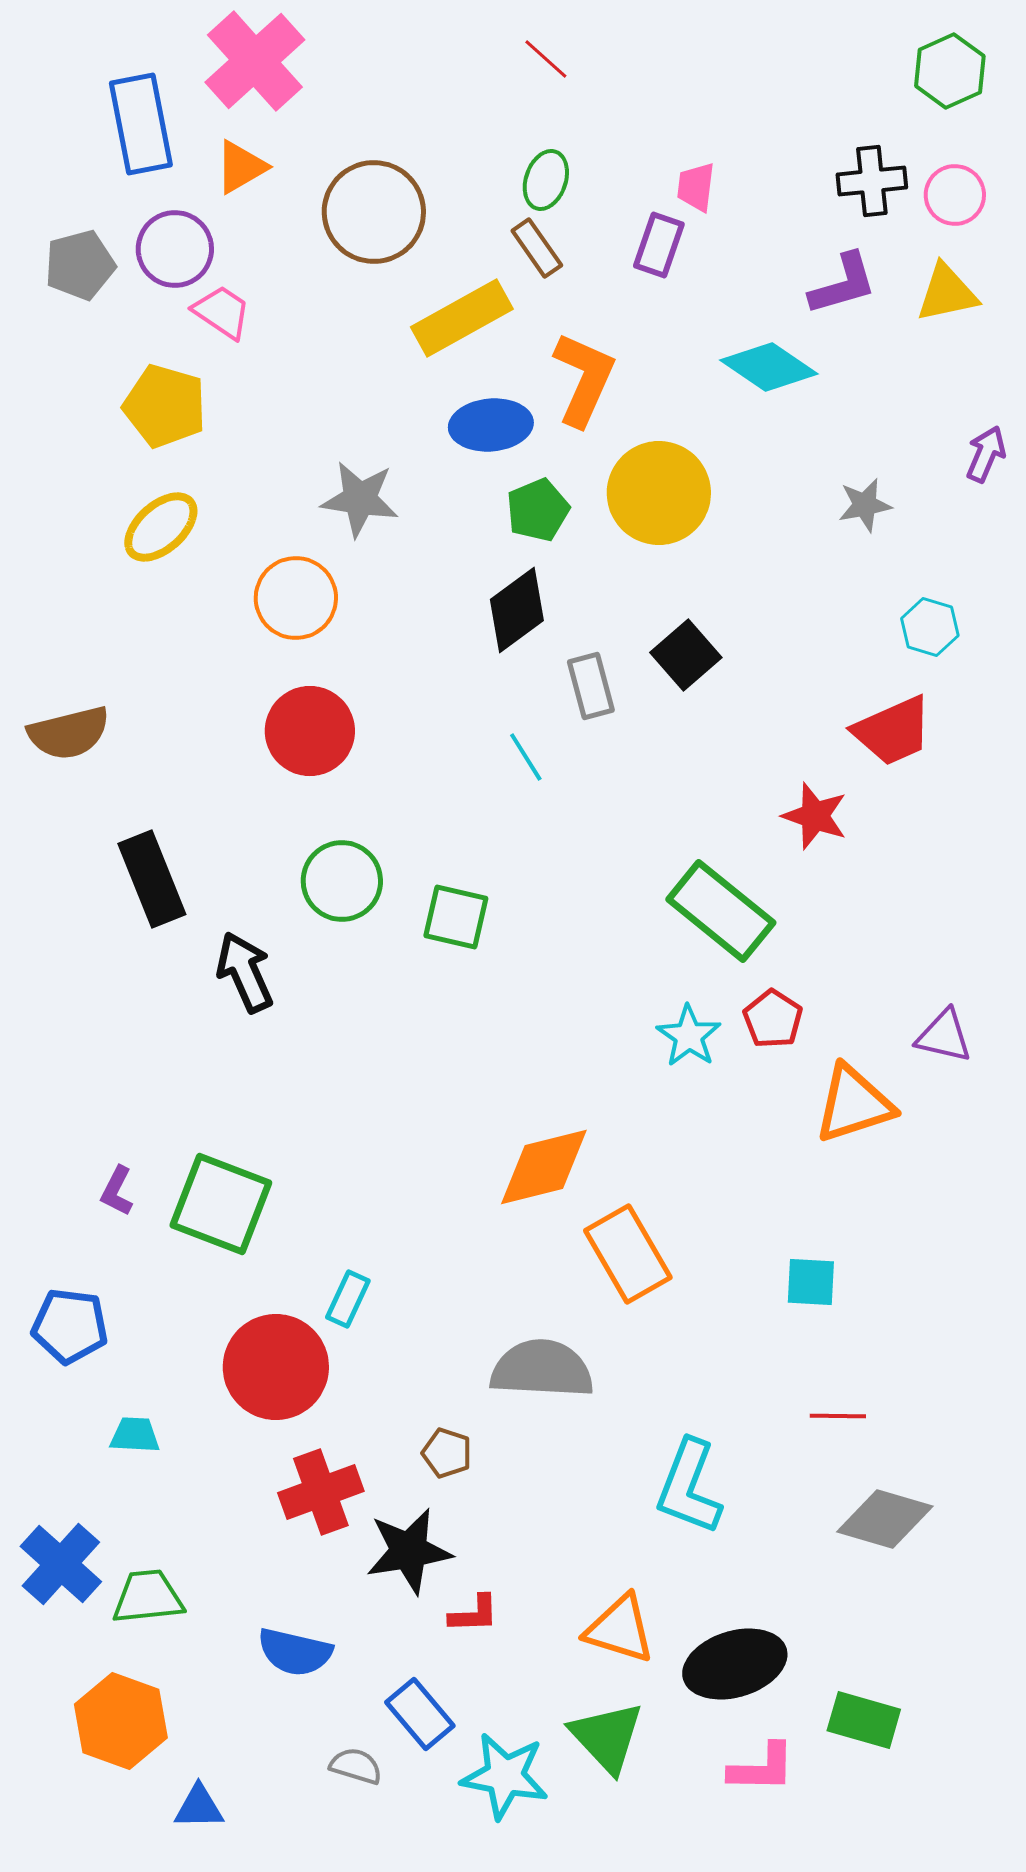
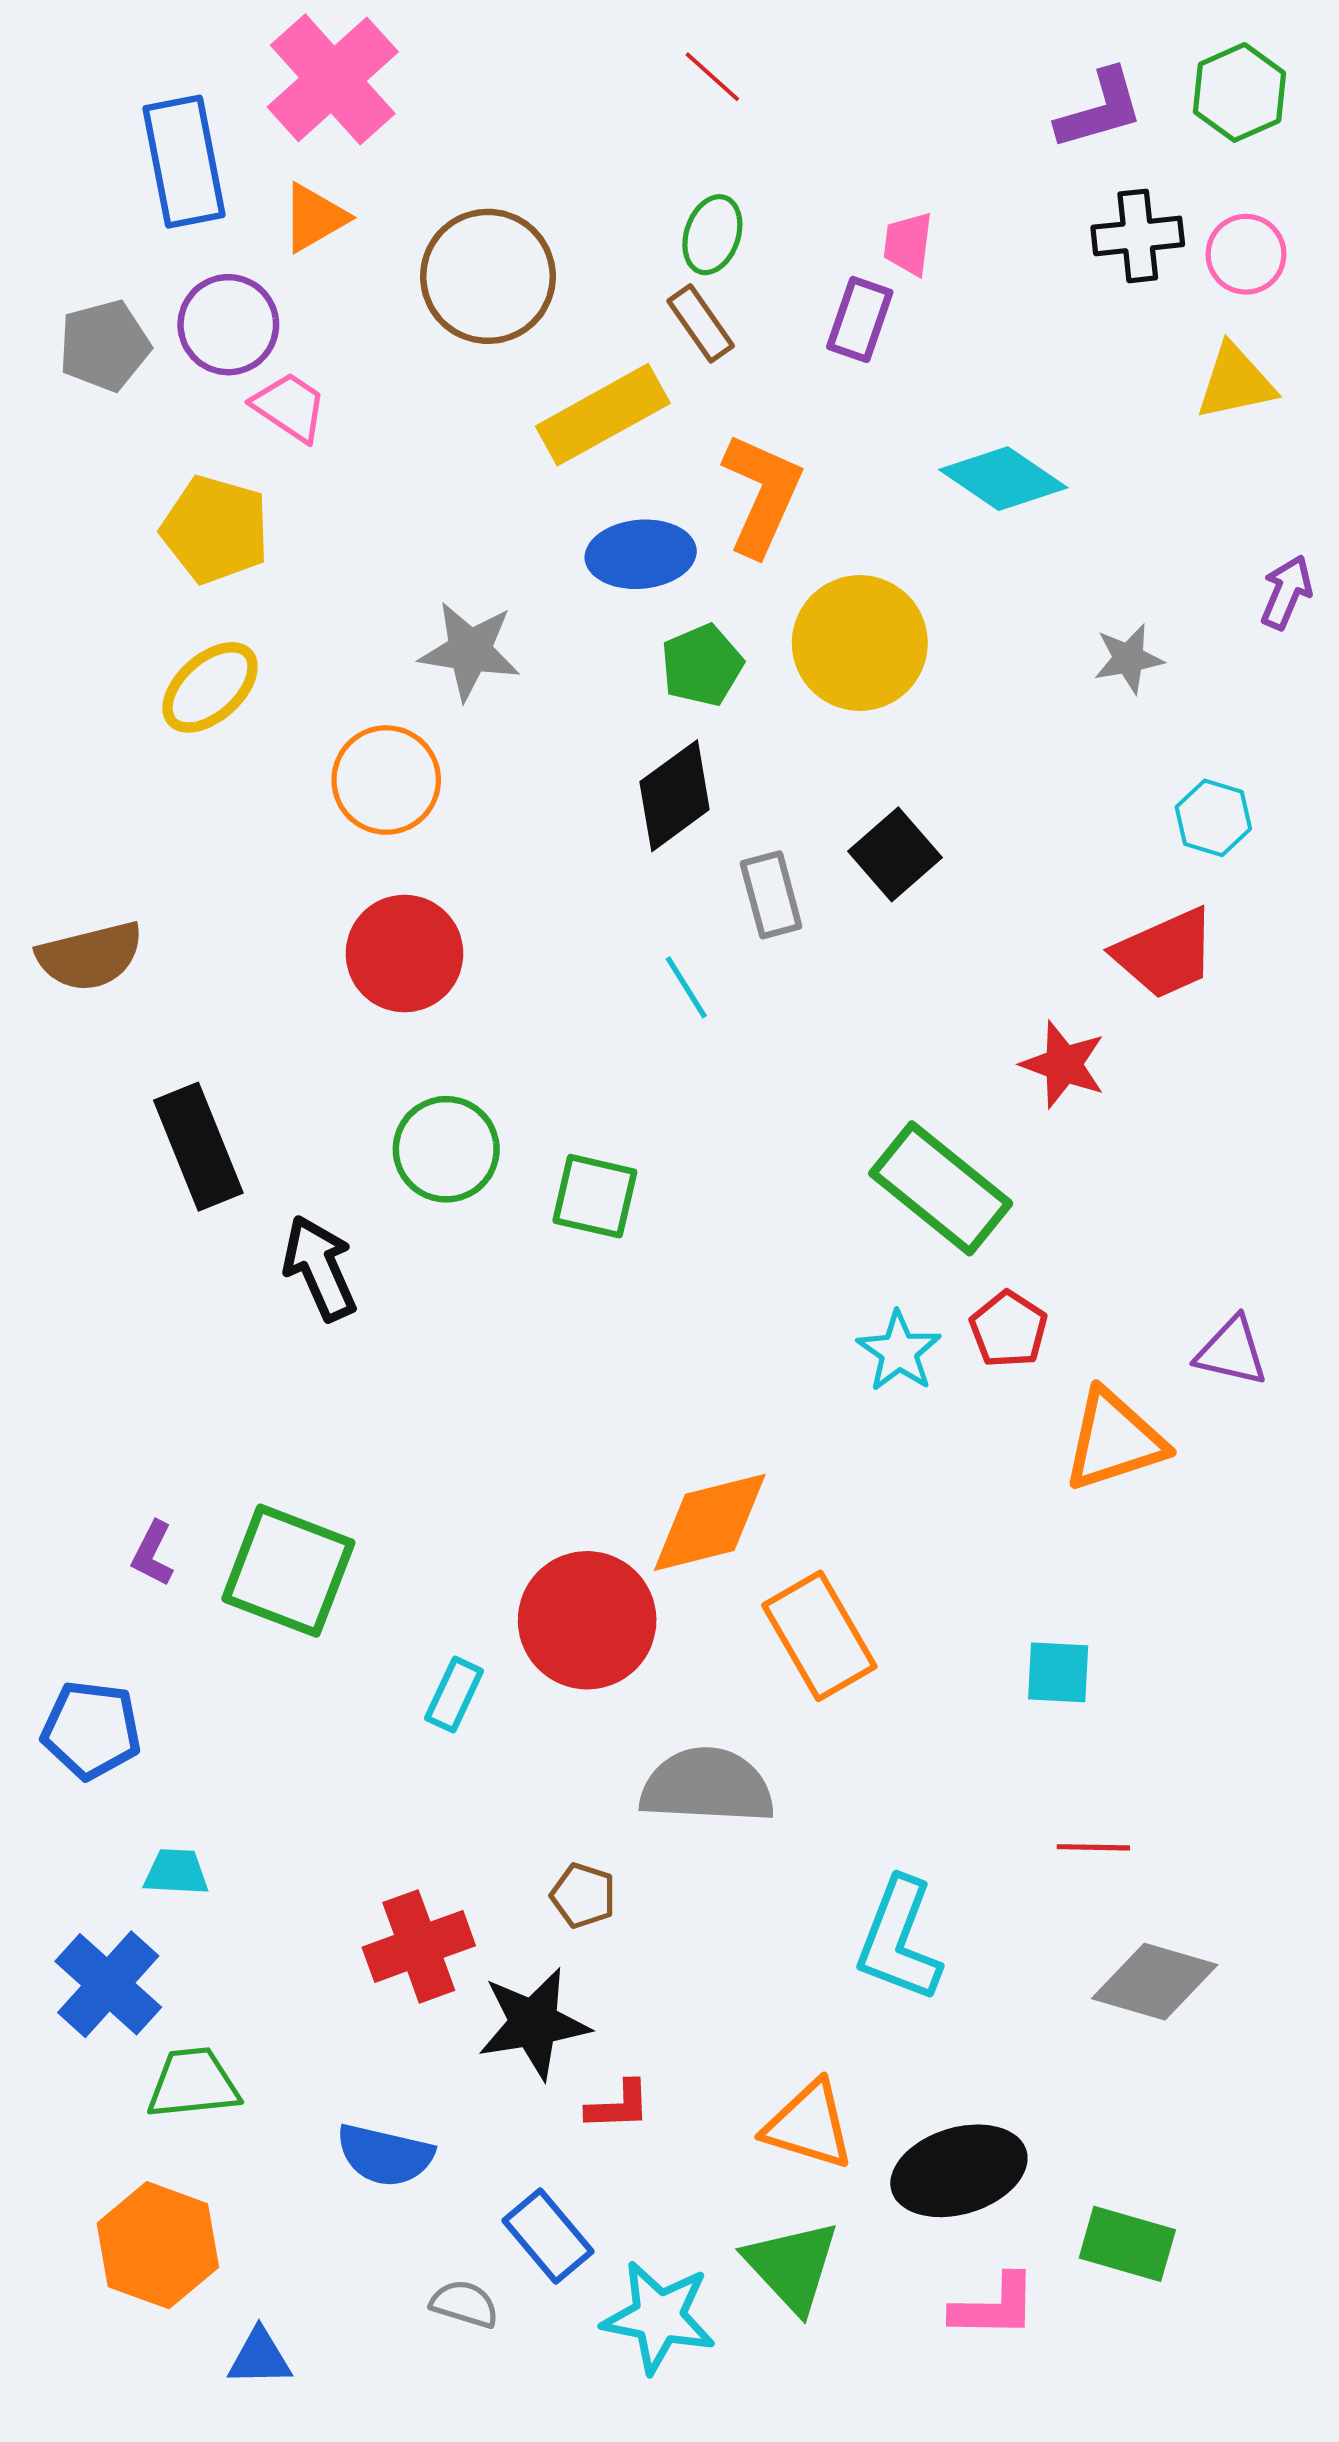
purple L-shape: (843, 284) -> (1100, 109), moved
red circle: (276, 1367) -> (587, 1620), moved
blue cross: (61, 1564) -> (108, 1984), moved

